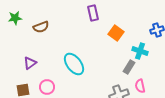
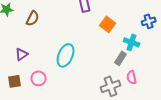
brown semicircle: (41, 27) -> (33, 18), turned -42
cyan ellipse: (74, 64) -> (66, 55), turned 60

